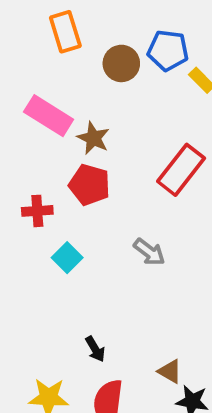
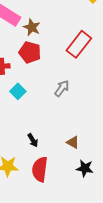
gray arrow: (149, 252) -> (62, 88), turned -90
brown triangle: (170, 371) -> (73, 142), moved

